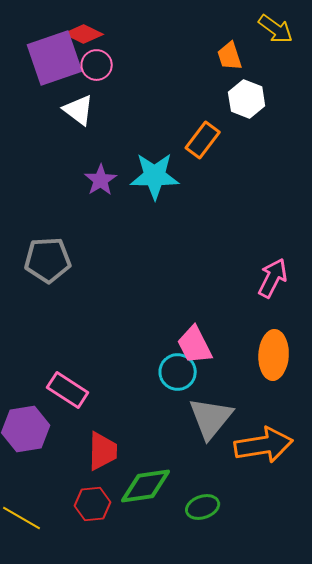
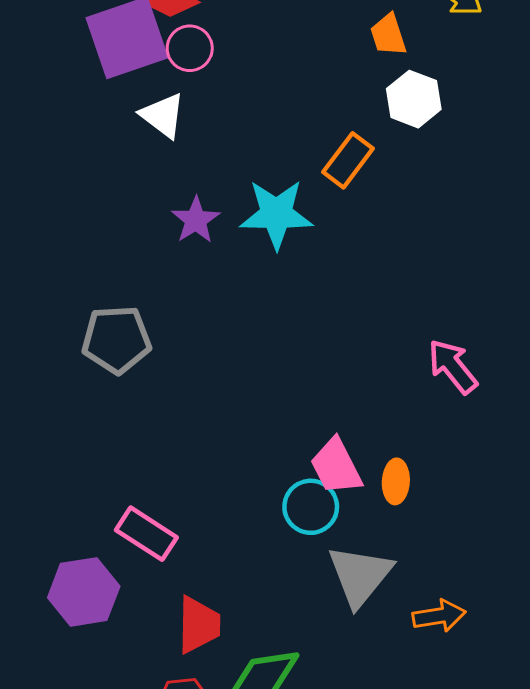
pink arrow: (273, 278) -> (453, 366), turned -66
orange ellipse: (274, 355) -> (396, 481), moved, size x0.6
orange arrow: (264, 445) -> (439, 616), size x0.6

